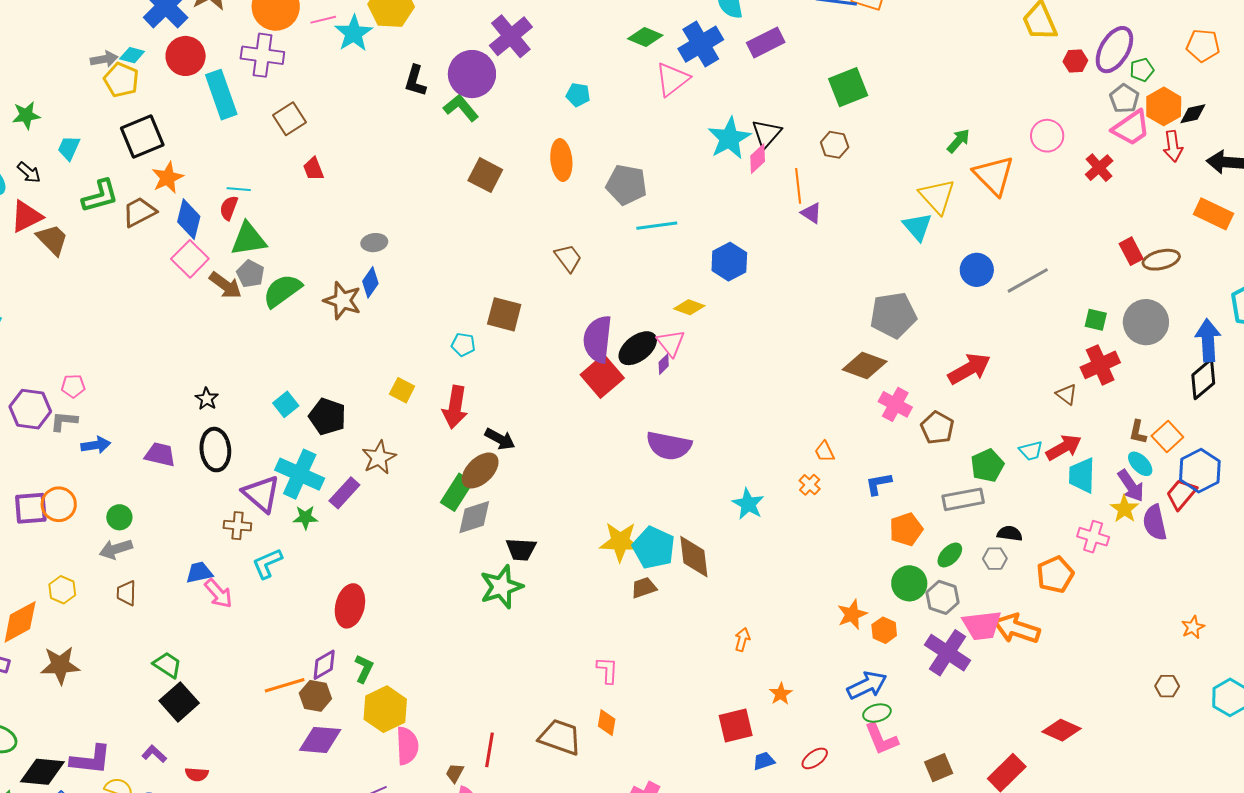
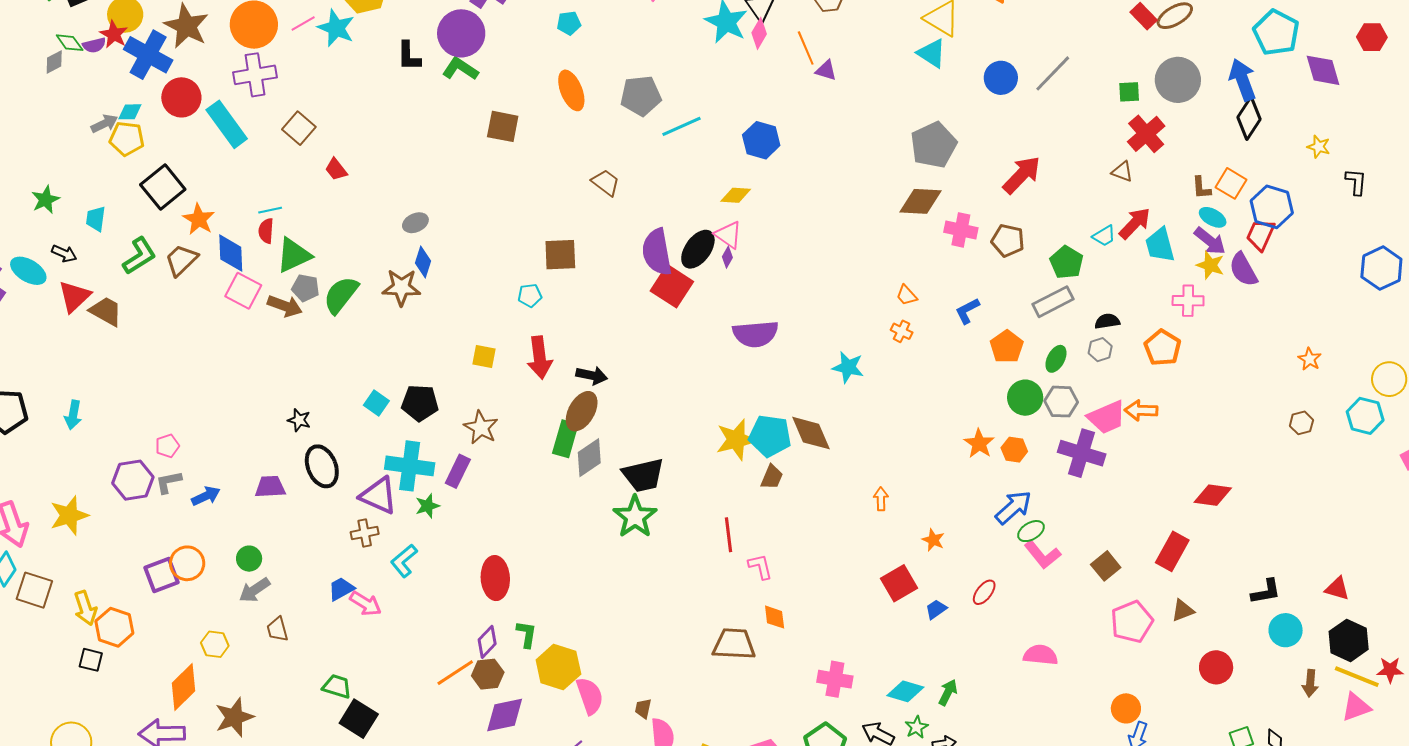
black trapezoid: (521, 549) -> (643, 475), size x1.4
brown trapezoid: (644, 588) -> (772, 477), turned 148
orange arrow: (1017, 629) -> (1141, 410), size x0.7
red line: (489, 750) -> (728, 535), moved

